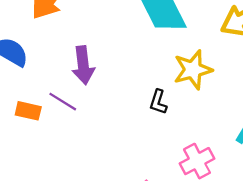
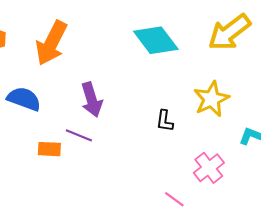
yellow star: (193, 70) -> (211, 99), moved

